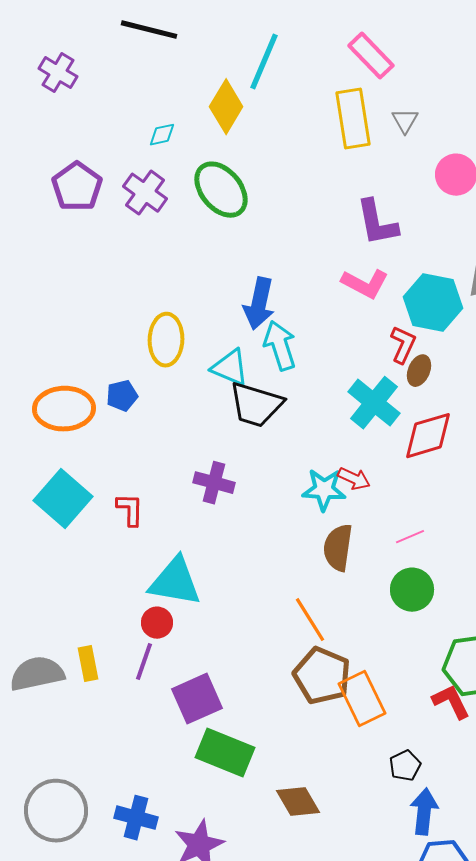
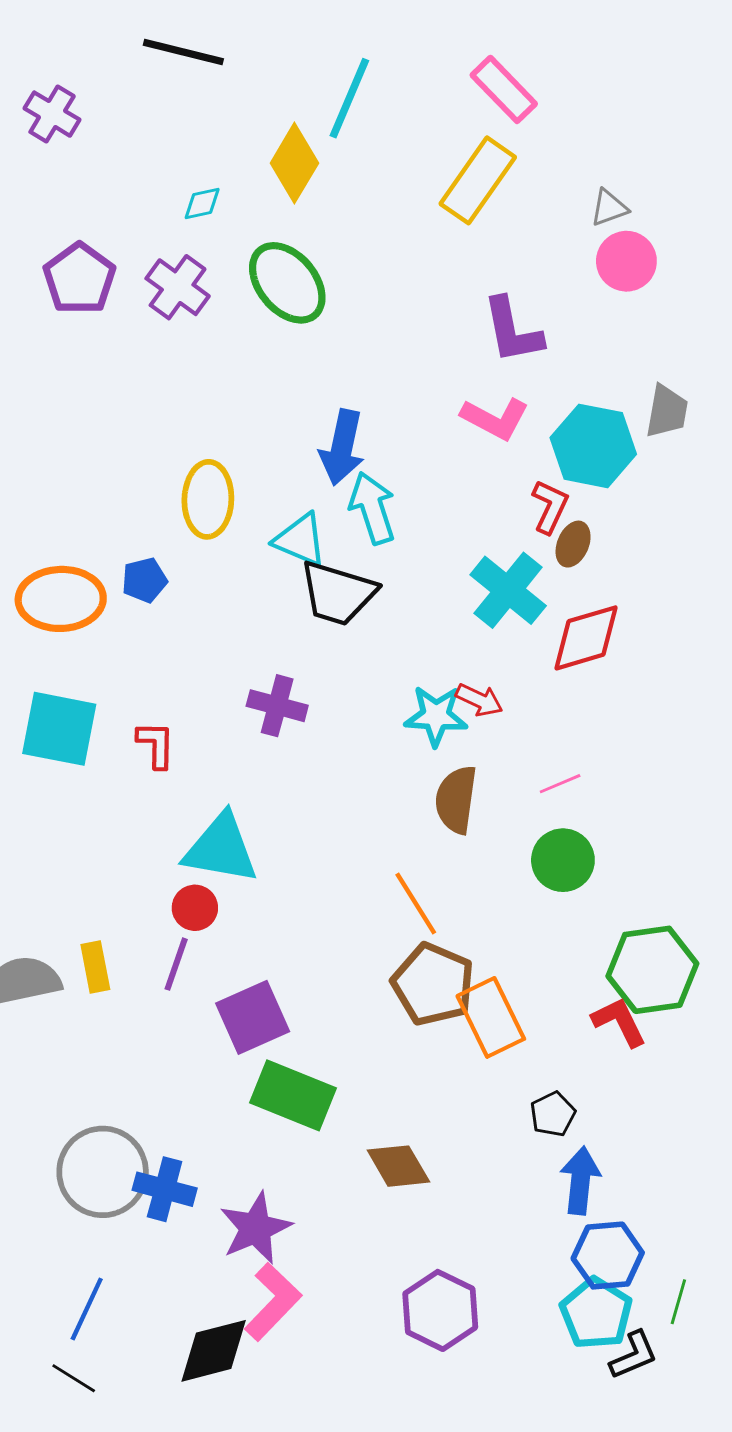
yellow rectangle: (353, 119) -> (478, 180), turned 44
gray triangle: (405, 121) -> (609, 208), moved, turned 40
cyan square: (63, 499) -> (59, 729), turned -30
gray circle: (56, 811) -> (103, 1172), moved

